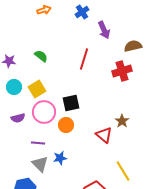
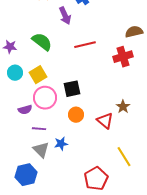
purple arrow: (104, 30) -> (65, 16), moved
green semicircle: (41, 56) -> (42, 42), size x1.5
red line: (84, 59) -> (85, 45), turned 60
purple semicircle: (18, 118) -> (25, 110), moved
orange circle: (66, 125) -> (76, 115), moved

